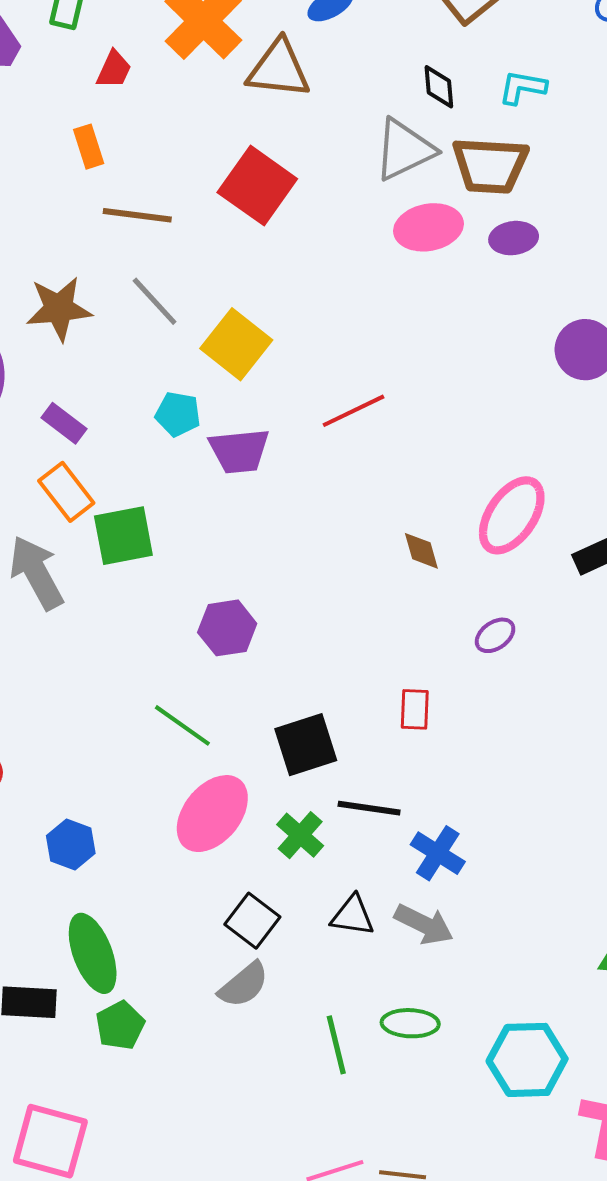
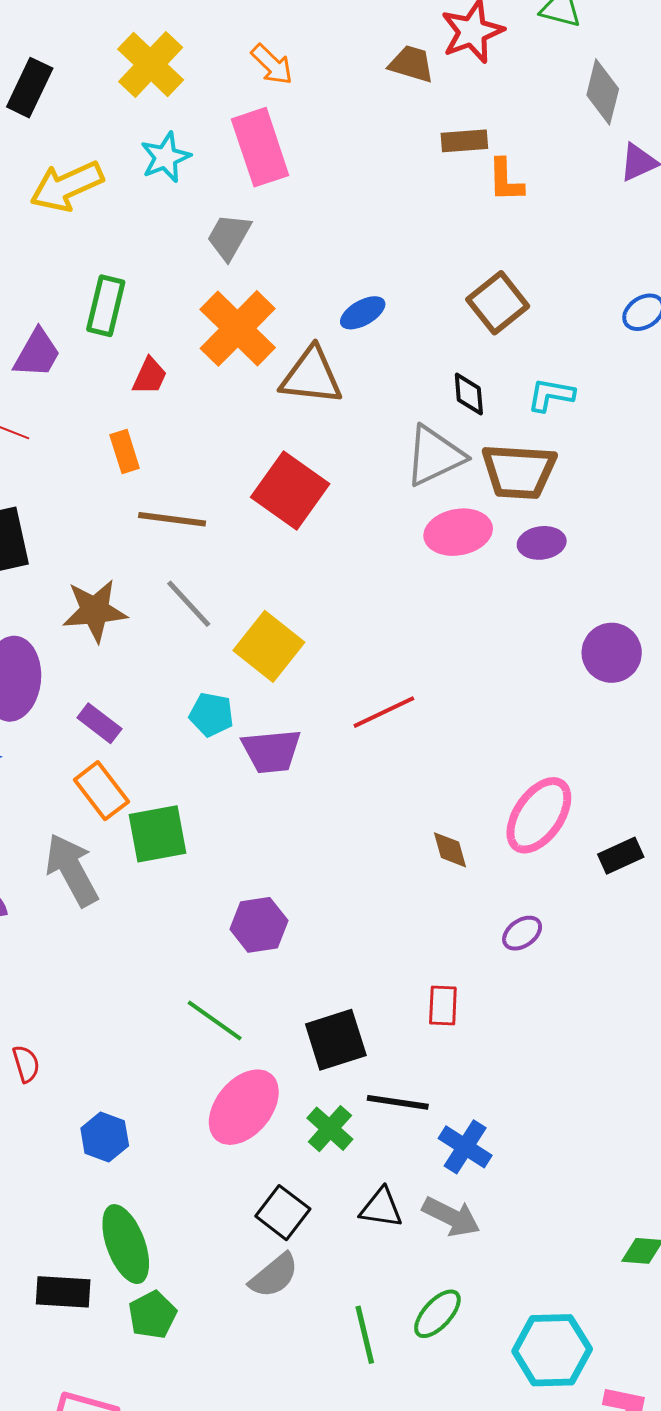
green ellipse: (410, 1023) -> (437, 1314), turned -50

